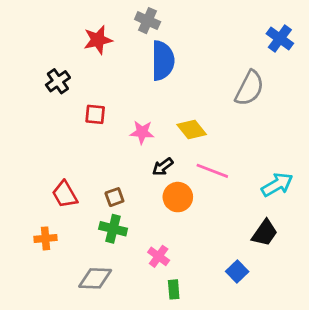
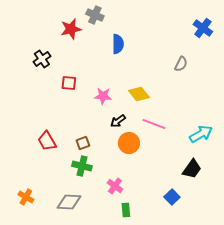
gray cross: (148, 21) -> (95, 15), moved
blue semicircle: (163, 61) -> (118, 44), size x0.7
gray semicircle: (250, 88) -> (181, 64), size x0.6
orange cross: (45, 238) -> (26, 197), moved, turned 35

